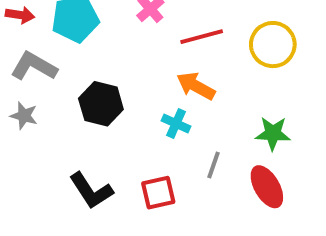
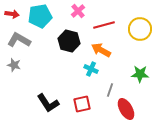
black hexagon: (101, 104) -> (69, 41), moved
red ellipse: (267, 187) -> (126, 109), moved

